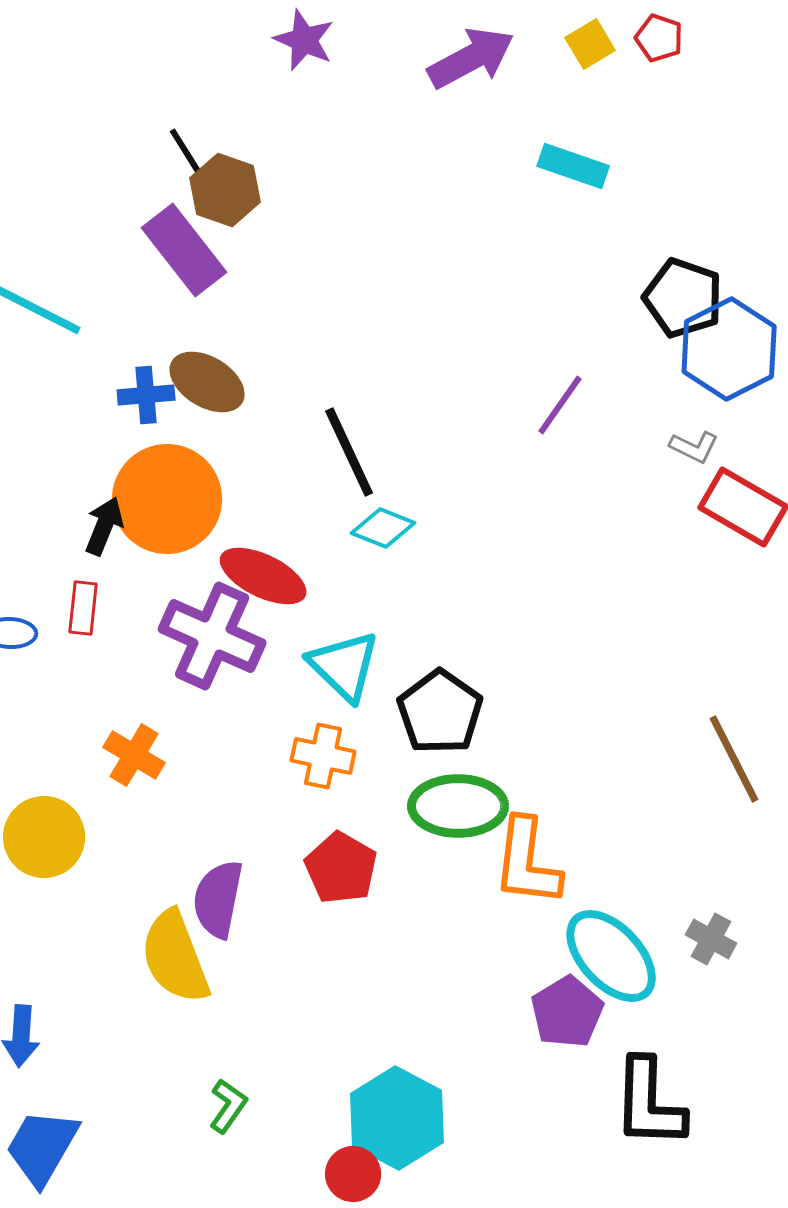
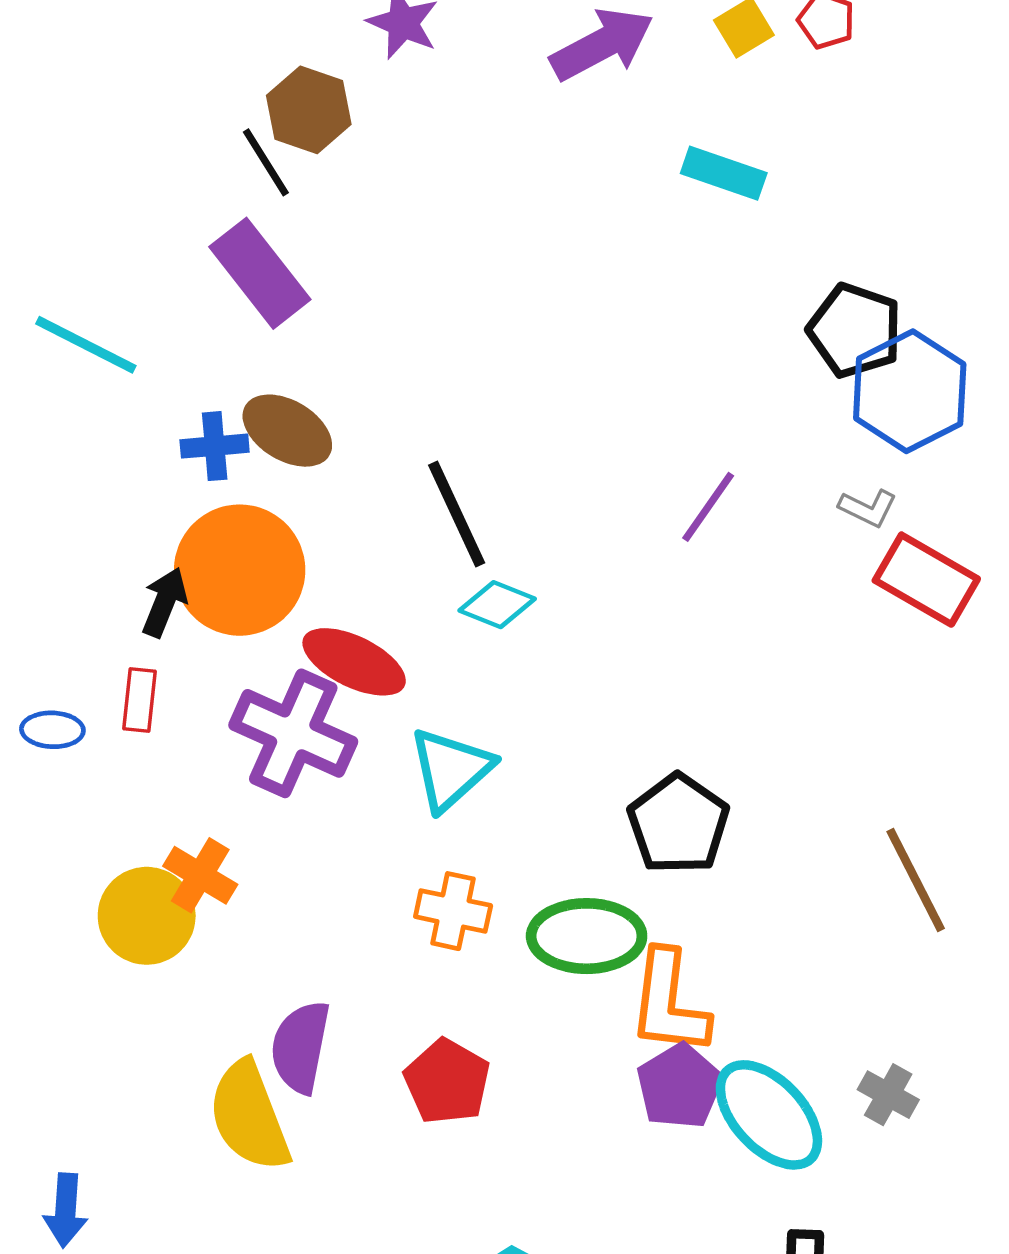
brown hexagon: (225, 190) -> (309, 110), moved
purple line: (560, 405) -> (708, 507), moved
cyan triangle: (344, 666) -> (451, 769), turned 34
black pentagon: (440, 712) -> (678, 824), moved
orange cross: (323, 756) -> (453, 911), moved
yellow circle: (44, 837) -> (147, 916), moved
red pentagon: (341, 868) -> (447, 1082), moved
purple pentagon: (567, 1012) -> (680, 1086), moved

